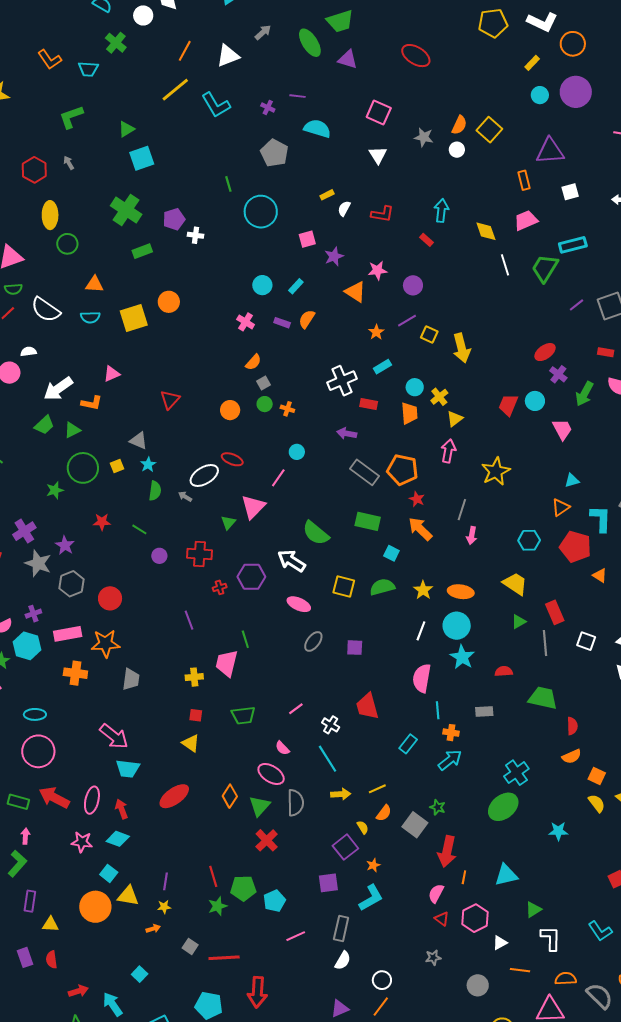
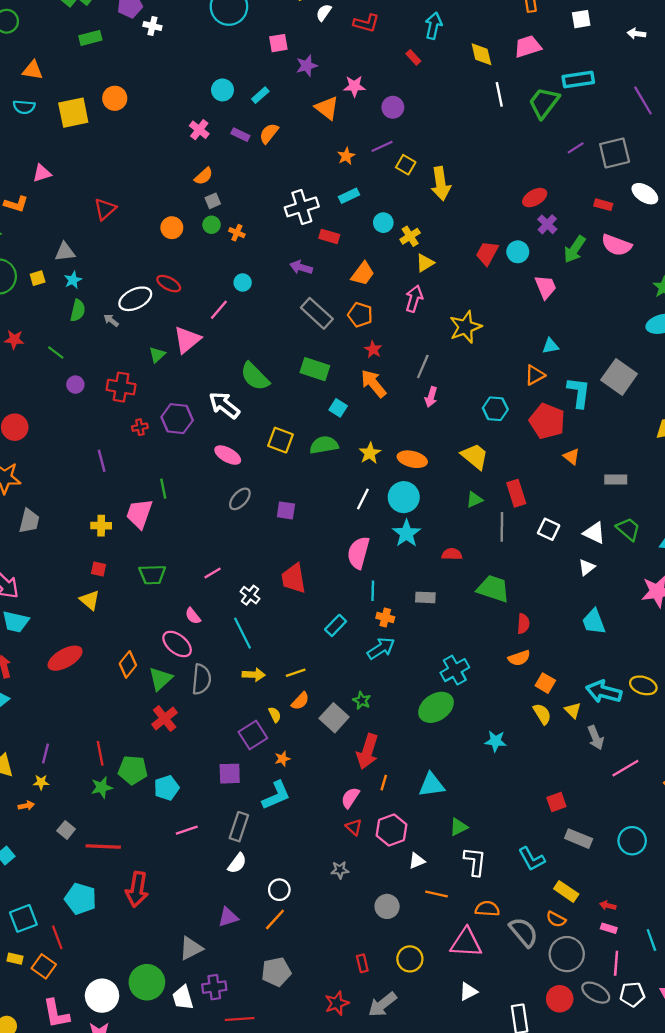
orange trapezoid: (409, 413) -> (363, 274), moved, turned 35
gray triangle: (139, 441) -> (65, 252), turned -36
orange pentagon: (403, 470) -> (360, 315), size x0.7

